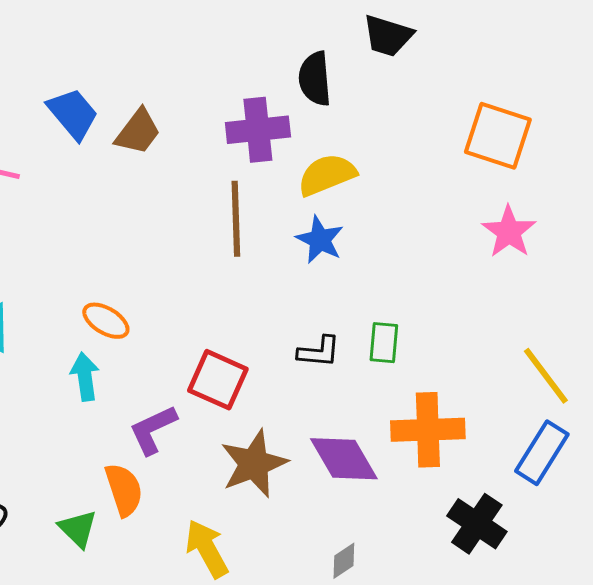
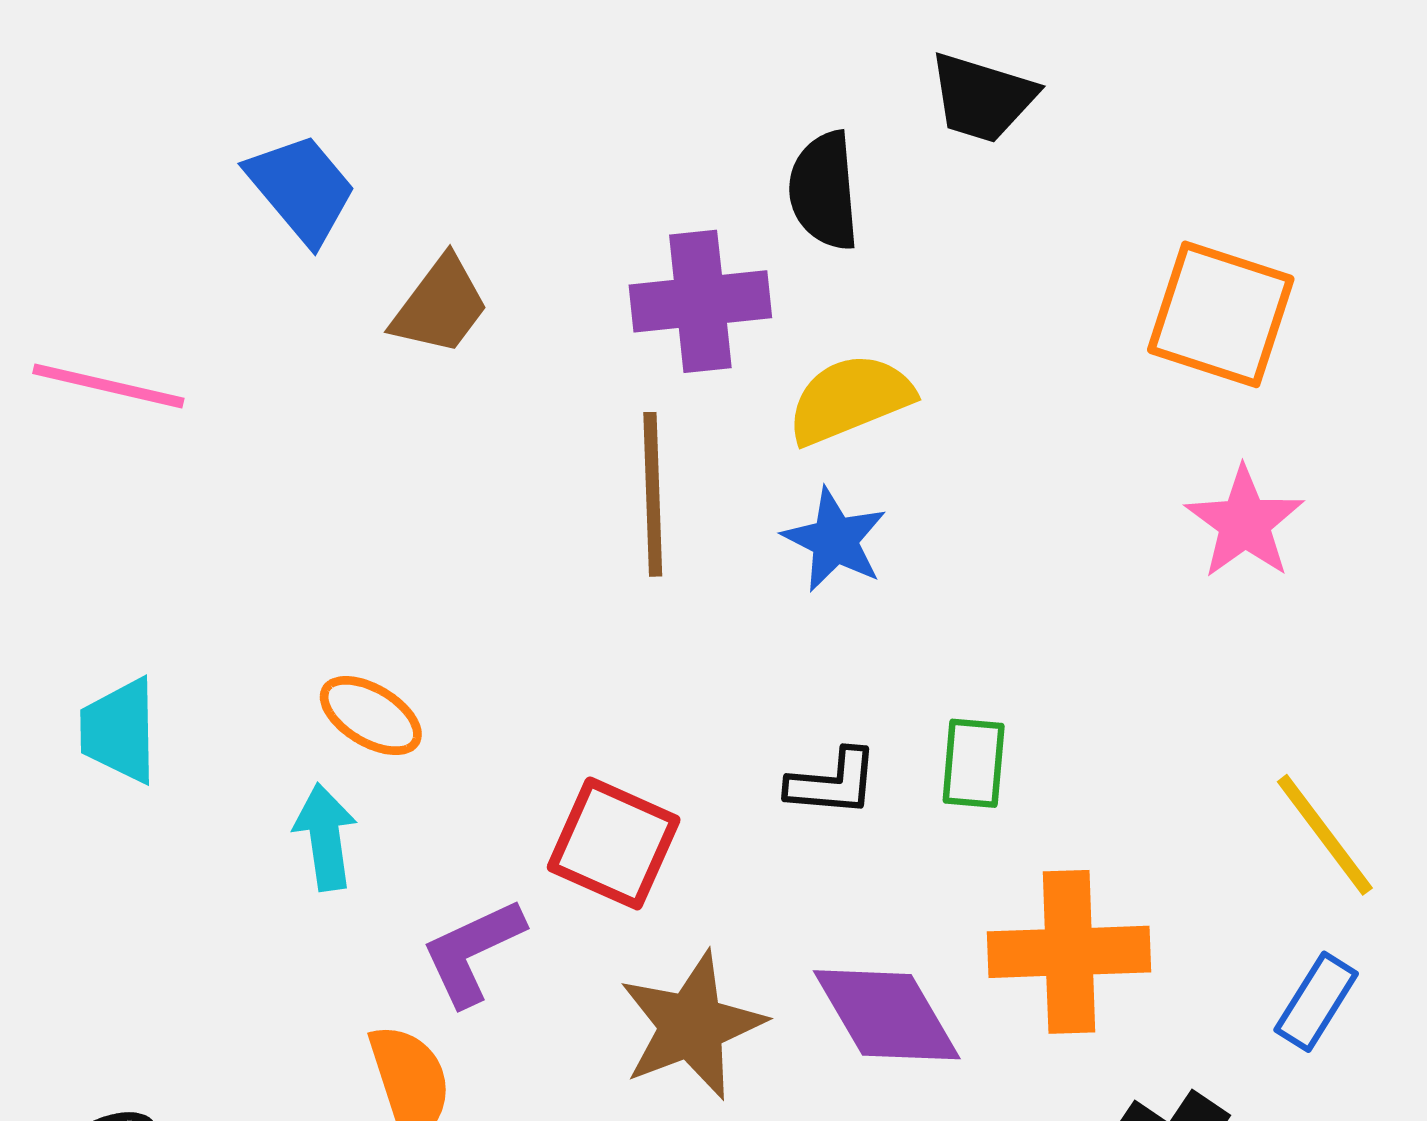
blue trapezoid: (73, 114) -> (301, 189), moved
blue rectangle: (542, 453) -> (1316, 1002), size x0.7

